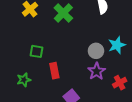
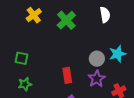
green square: (37, 51) -> (22, 58), moved
red rectangle: (54, 71) -> (67, 75), moved

